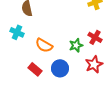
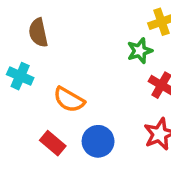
green star: (76, 45) -> (140, 51), moved

